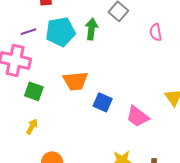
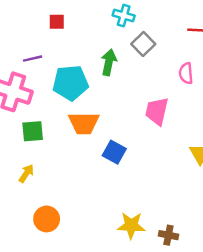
cyan pentagon: (61, 32) -> (71, 83), moved
green square: (34, 91) -> (33, 131), turned -30
pink trapezoid: (138, 116) -> (157, 111), moved, turned 60

